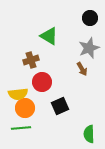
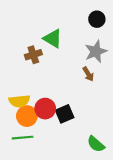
brown cross: (31, 60) -> (33, 55), moved
red circle: (42, 82) -> (45, 109), moved
green semicircle: (89, 134) -> (96, 144), turned -48

